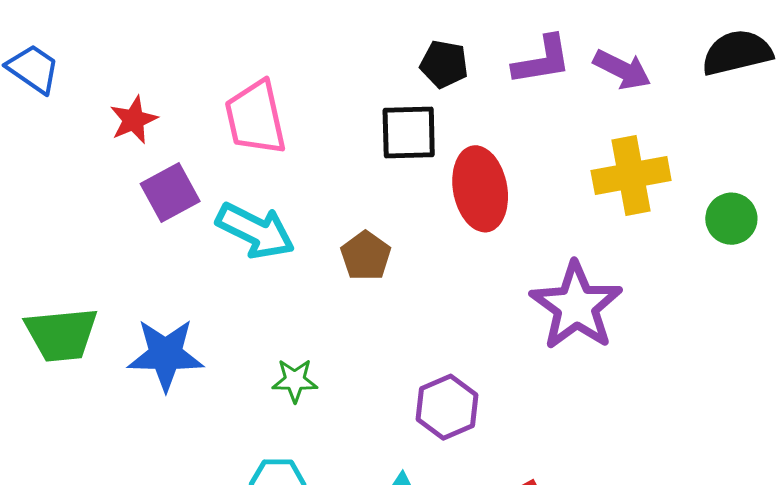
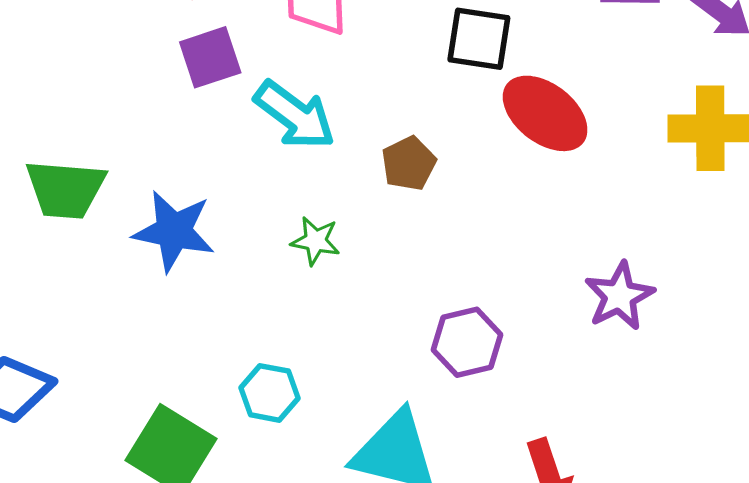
red ellipse: (480, 189) -> (545, 113), turned -52
purple star: (576, 306) -> (619, 296), moved, size x0.7
green star: (295, 380) -> (315, 241), moved

